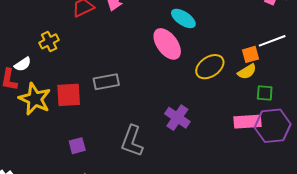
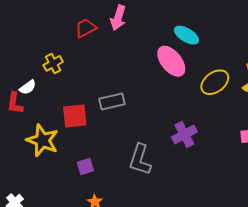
yellow star: (35, 99) -> (42, 140), moved
purple cross: (177, 118) -> (184, 134), turned 30

